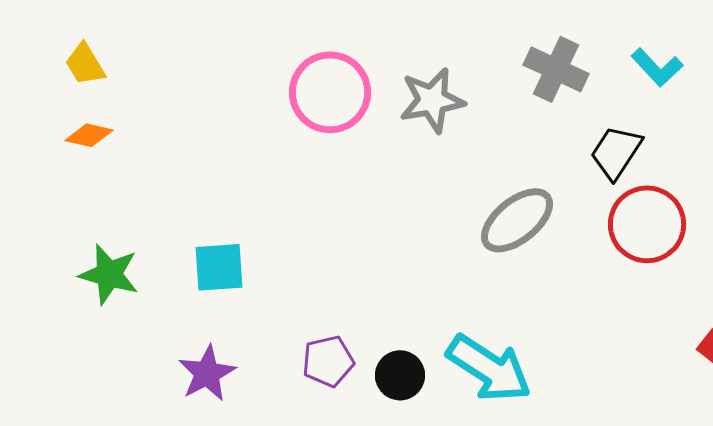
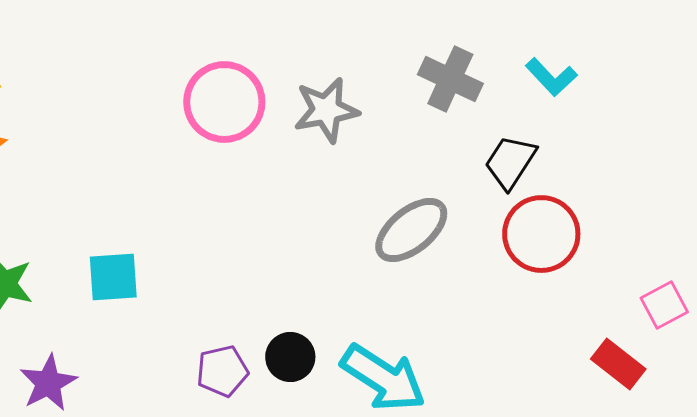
purple star: (207, 373) -> (48, 383), moved
black circle: (400, 375) -> (290, 357), moved

